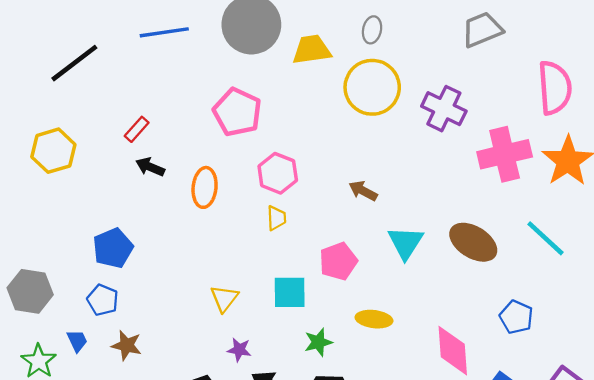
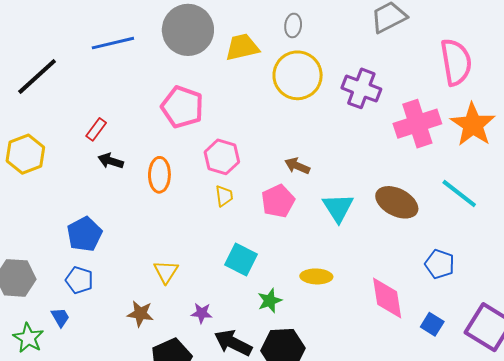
pink pentagon: (338, 261) -> (278, 201), moved
cyan square: (290, 292) -> (241, 259), turned 32
yellow triangle: (224, 298) -> (166, 272), moved
brown star: (127, 345) -> (140, 314), moved

